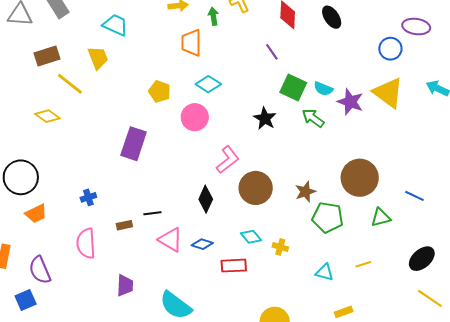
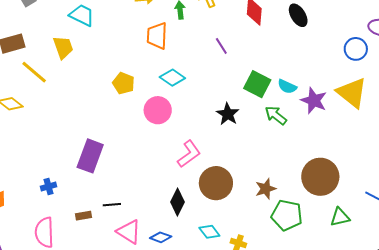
purple line: (272, 52) -> (221, 46), moved
purple rectangle: (134, 144) -> (90, 156), moved
black diamond: (206, 199) -> (178, 202), moved

